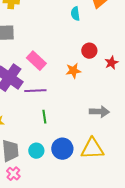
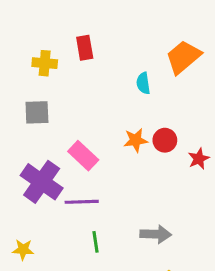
orange star: (73, 71) -> (136, 140), moved
gray arrow: (99, 112) -> (156, 234), moved

